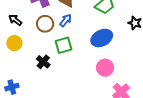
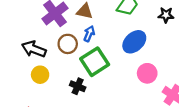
black arrow: (15, 20) -> (34, 49), size x1.5
green square: (63, 45) -> (95, 62), size x1.4

